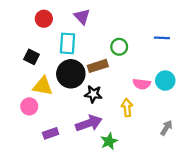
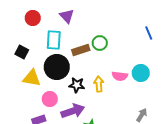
blue line: (162, 38) -> (149, 33), moved, turned 64
brown rectangle: (98, 66) -> (81, 50), moved
pink circle: (29, 106) -> (50, 99), moved
yellow arrow: (127, 108) -> (99, 84), moved

